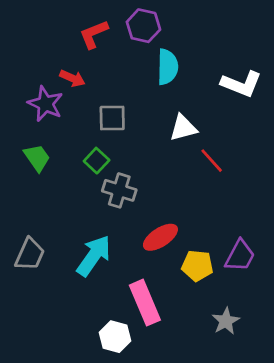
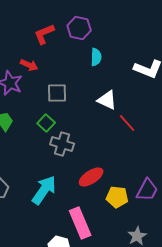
cyan semicircle: (168, 67) -> (96, 57), size x0.7
white triangle: (183, 128) -> (107, 100), turned 40

